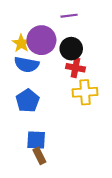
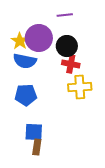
blue pentagon: (28, 101) -> (26, 95), turned 30
brown rectangle: (39, 156) -> (37, 147), turned 35

